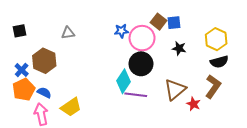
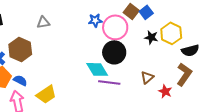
blue square: (174, 23) -> (146, 12), turned -32
yellow hexagon: (216, 39) -> (171, 33), moved
cyan diamond: (123, 81) -> (97, 69), turned -65
brown triangle: (175, 90) -> (147, 77), size x0.6

